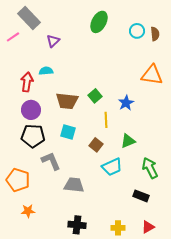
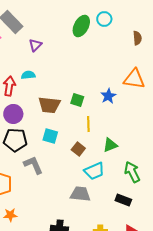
cyan circle: (137, 31) -> (104, 19), moved
green square: (95, 96) -> (77, 100), turned -32
blue star: (126, 103) -> (108, 96), moved
gray trapezoid: (74, 185) -> (80, 194), moved

